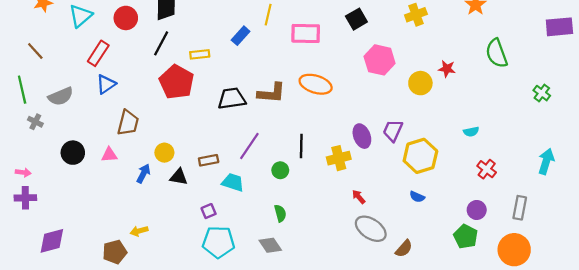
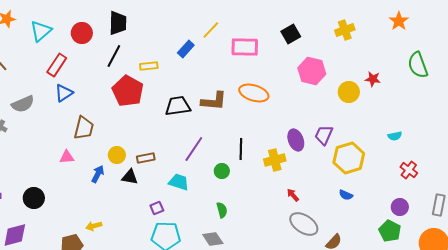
yellow line: (268, 15) -> (211, 30), turned 30
black circle: (73, 153) -> (34, 198), moved
brown rectangle: (209, 160) -> (146, 158), moved

